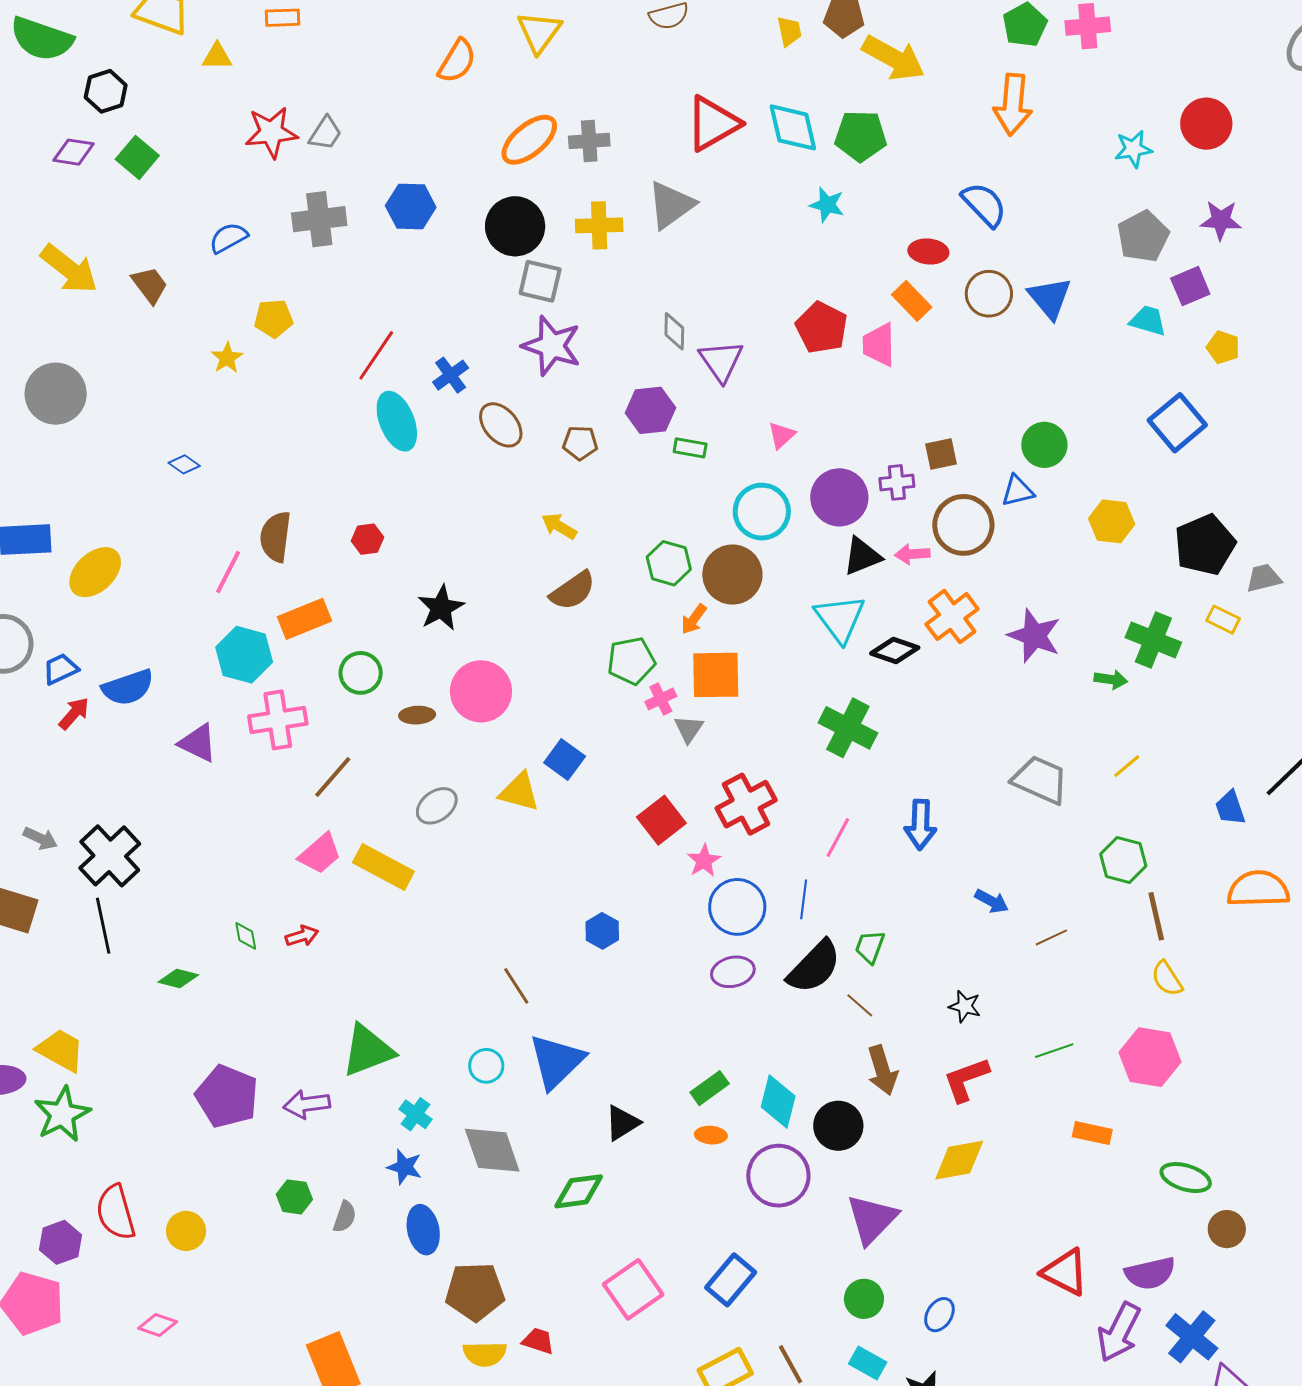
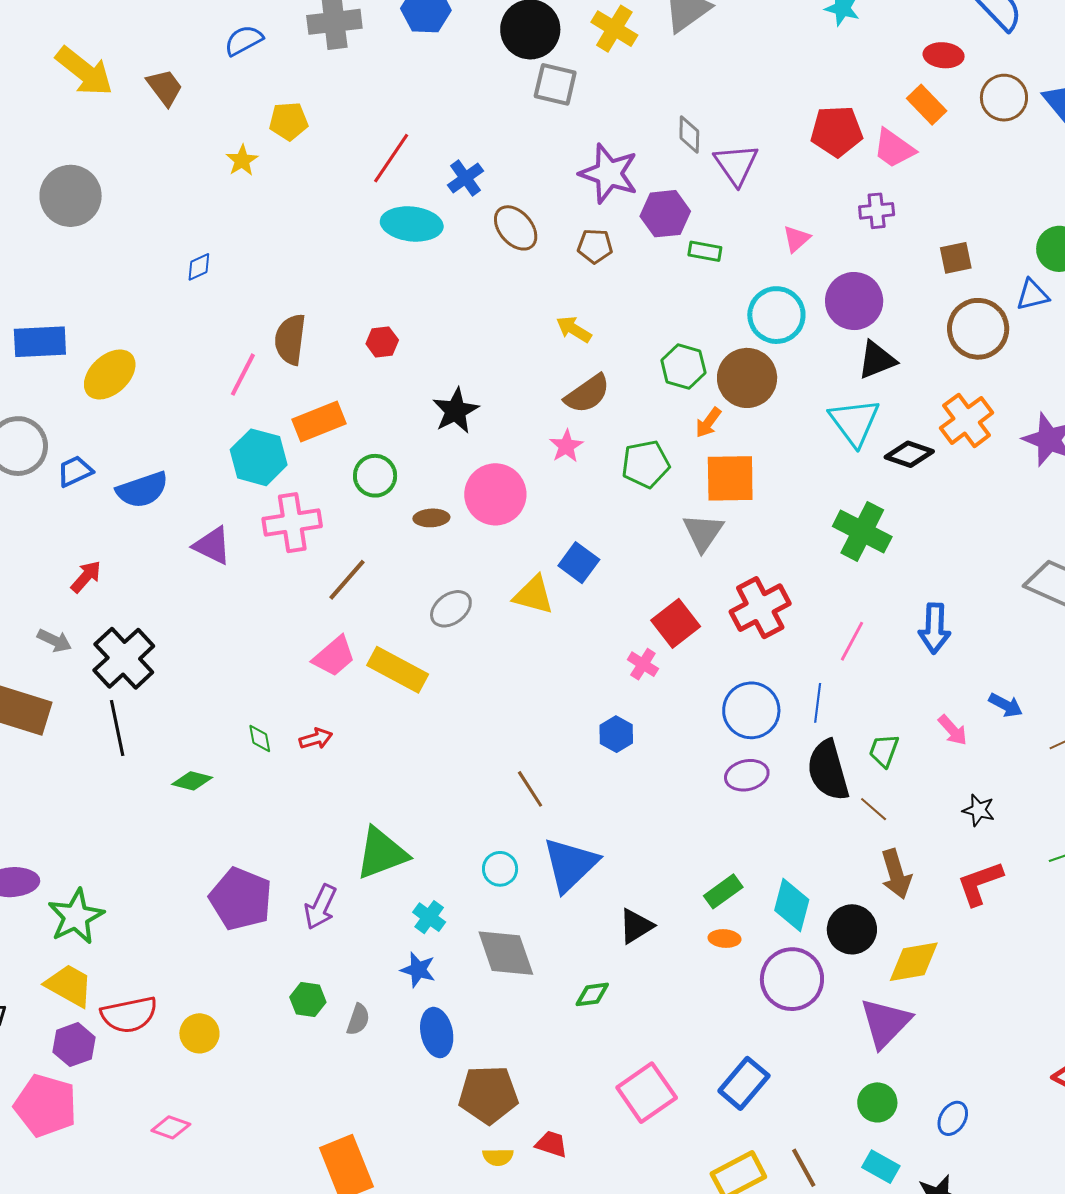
yellow cross: (599, 225) -> (614, 29), turned 33
red pentagon: (822, 328) -> (837, 131), turned -30
pink trapezoid: (879, 345) -> (894, 148), turned -54
purple star: (552, 346) -> (609, 173), moved
cyan ellipse: (397, 421) -> (412, 224), turned -62
blue diamond: (184, 464) -> (199, 267), turned -60
purple cross: (897, 482) -> (877, 211), moved
pink arrow: (912, 554) -> (953, 730), moved, turned -128
pink cross: (661, 699) -> (643, 664), moved, turned -32
red arrow: (74, 713) -> (86, 577), moved
gray triangle: (689, 729) -> (703, 532), size x1.4
pink star: (704, 861) -> (566, 446), moved
black semicircle: (814, 967) -> (828, 770), turned 120
yellow trapezoid: (61, 1050) -> (69, 985), moved
purple arrow: (307, 1104) -> (320, 907), turned -57
yellow diamond: (959, 1160) -> (914, 962), moved
green diamond: (579, 1191) -> (592, 994), size x0.7
red semicircle: (116, 1212) -> (129, 1015), turned -86
yellow semicircle: (485, 1354) -> (498, 1157), size x0.7

